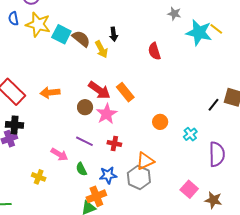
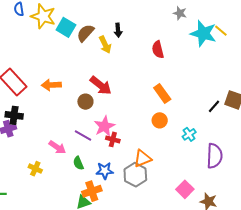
brown semicircle: (81, 39) -> (85, 33), turned -90
orange rectangle: (125, 92) -> (162, 94), moved
pink star: (107, 114) -> (104, 126), moved

